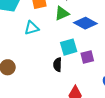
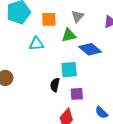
purple square: (87, 57) -> (77, 94), moved

